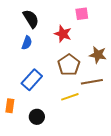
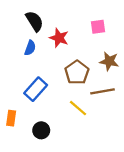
pink square: (82, 14) -> (98, 27), moved
red star: (63, 34) -> (59, 38), moved
yellow line: (70, 97) -> (78, 108), turned 60

